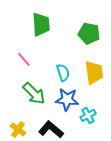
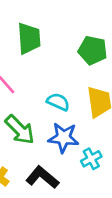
cyan semicircle: (63, 72) -> (58, 102), turned -48

